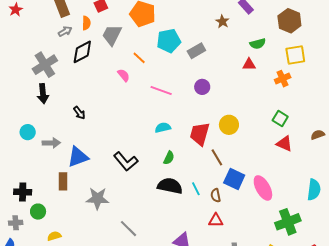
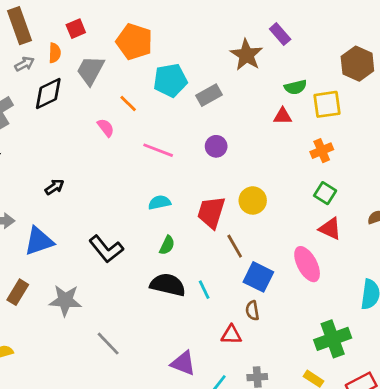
brown hexagon: (289, 21) -> (357, 64), moved
brown star: (222, 22) -> (246, 55), size x1.6
yellow square: (295, 55) -> (327, 104), moved
orange cross: (283, 79) -> (322, 151), moved
black arrow: (79, 113) -> (54, 187), moved, turned -88
brown rectangle: (63, 181) -> (18, 292), moved, turned 30
pink ellipse: (263, 188) -> (307, 264), moved
brown semicircle: (216, 195) -> (252, 311), moved

